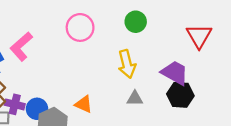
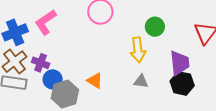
green circle: (136, 22) -> (155, 27), moved
purple trapezoid: (175, 73) -> (180, 63), turned 48
purple cross: (15, 104) -> (41, 63), moved

